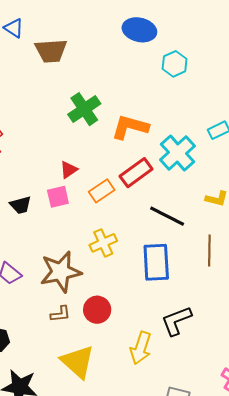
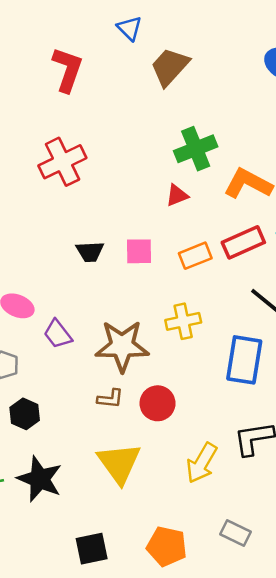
brown trapezoid: (51, 51) -> (170, 67), turned 124
red triangle: (69, 170) -> (177, 195), moved

